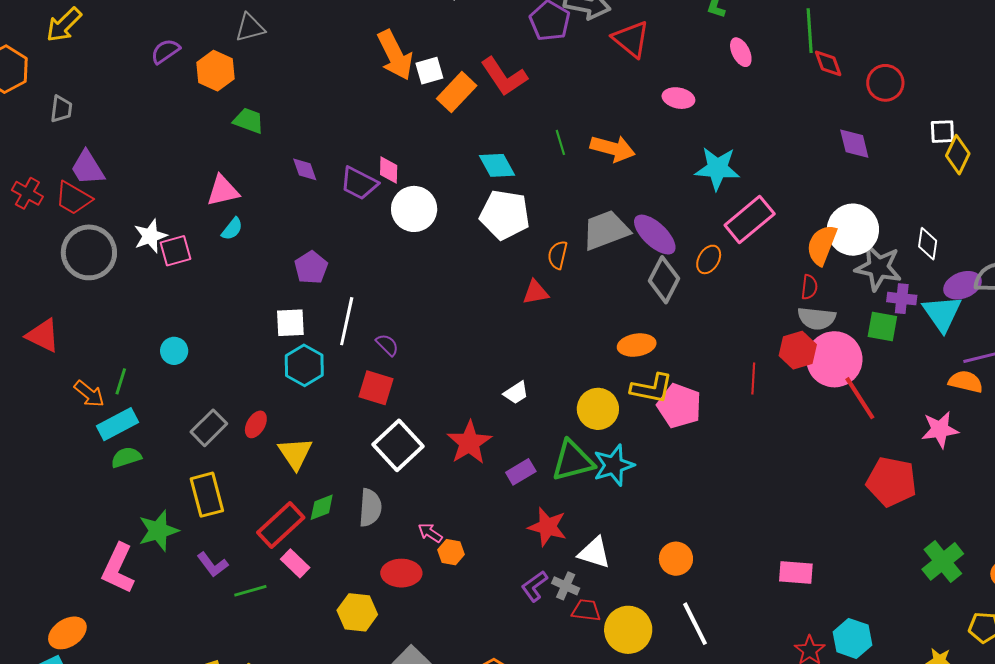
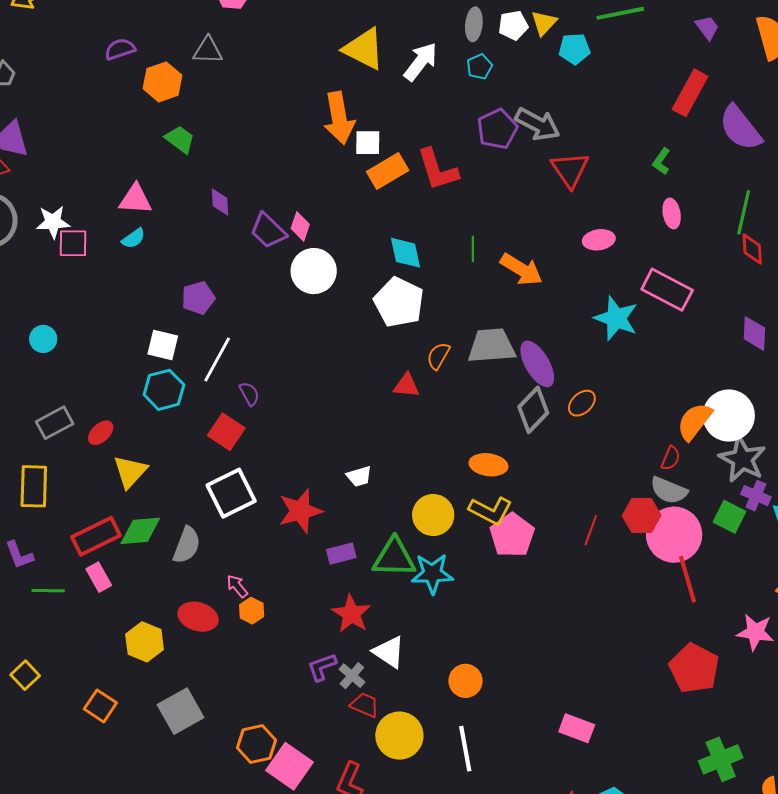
pink ellipse: (678, 98) -> (599, 240), turned -36
pink rectangle: (750, 220) -> (667, 290), moved, turned 51
green diamond: (322, 507) -> (140, 531), size x1.4

